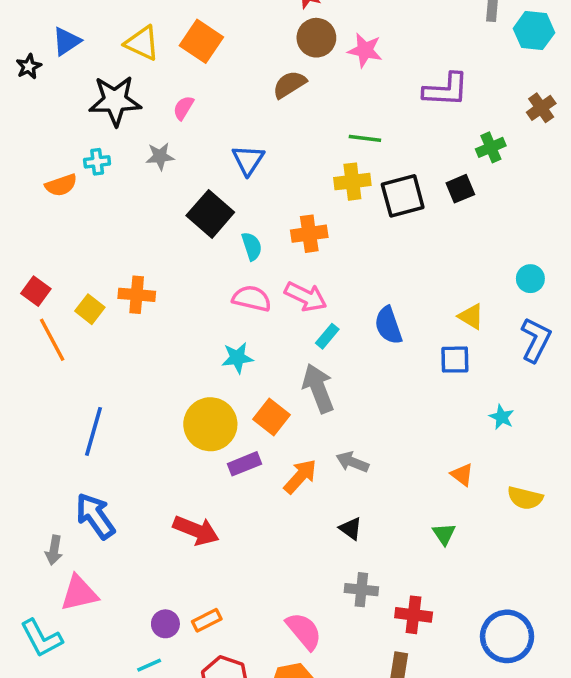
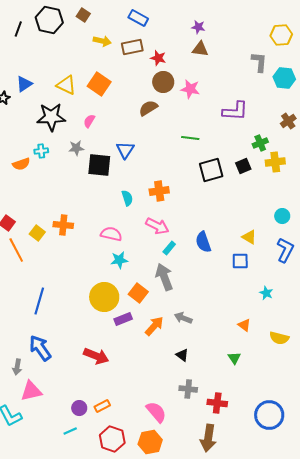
yellow cross: (352, 182) -> (275, 162), moved
black square: (210, 214) -> (99, 165), moved, turned -35
pink semicircle: (252, 298) -> (111, 234), moved

